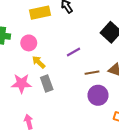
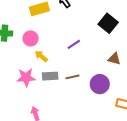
brown line: (92, 73) -> (72, 77), moved
gray rectangle: (47, 84) -> (50, 76), turned -70

